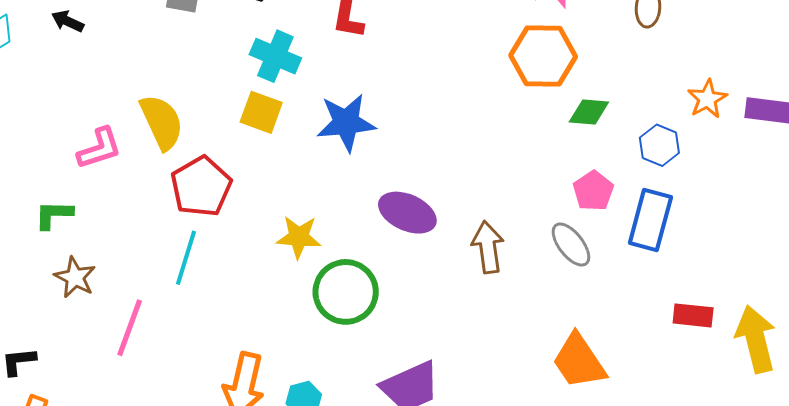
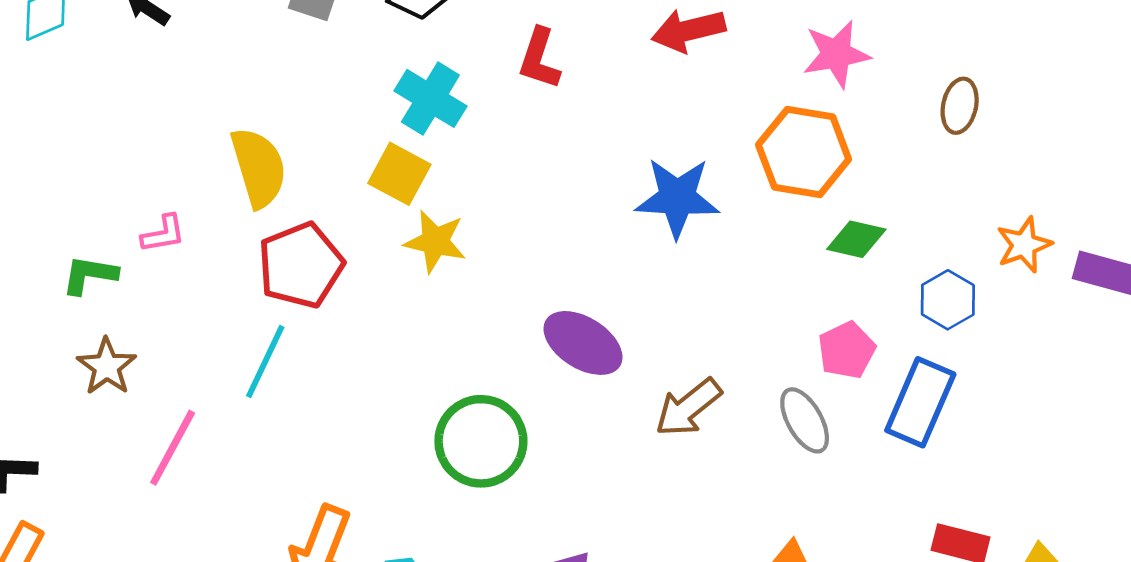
blue star: (346, 123) -> (677, 198), moved
pink L-shape: (99, 148) -> (163, 234), moved, size x0.7
yellow star: (299, 237) -> (435, 241), moved
brown arrow: (488, 247) -> (688, 407), turned -129

